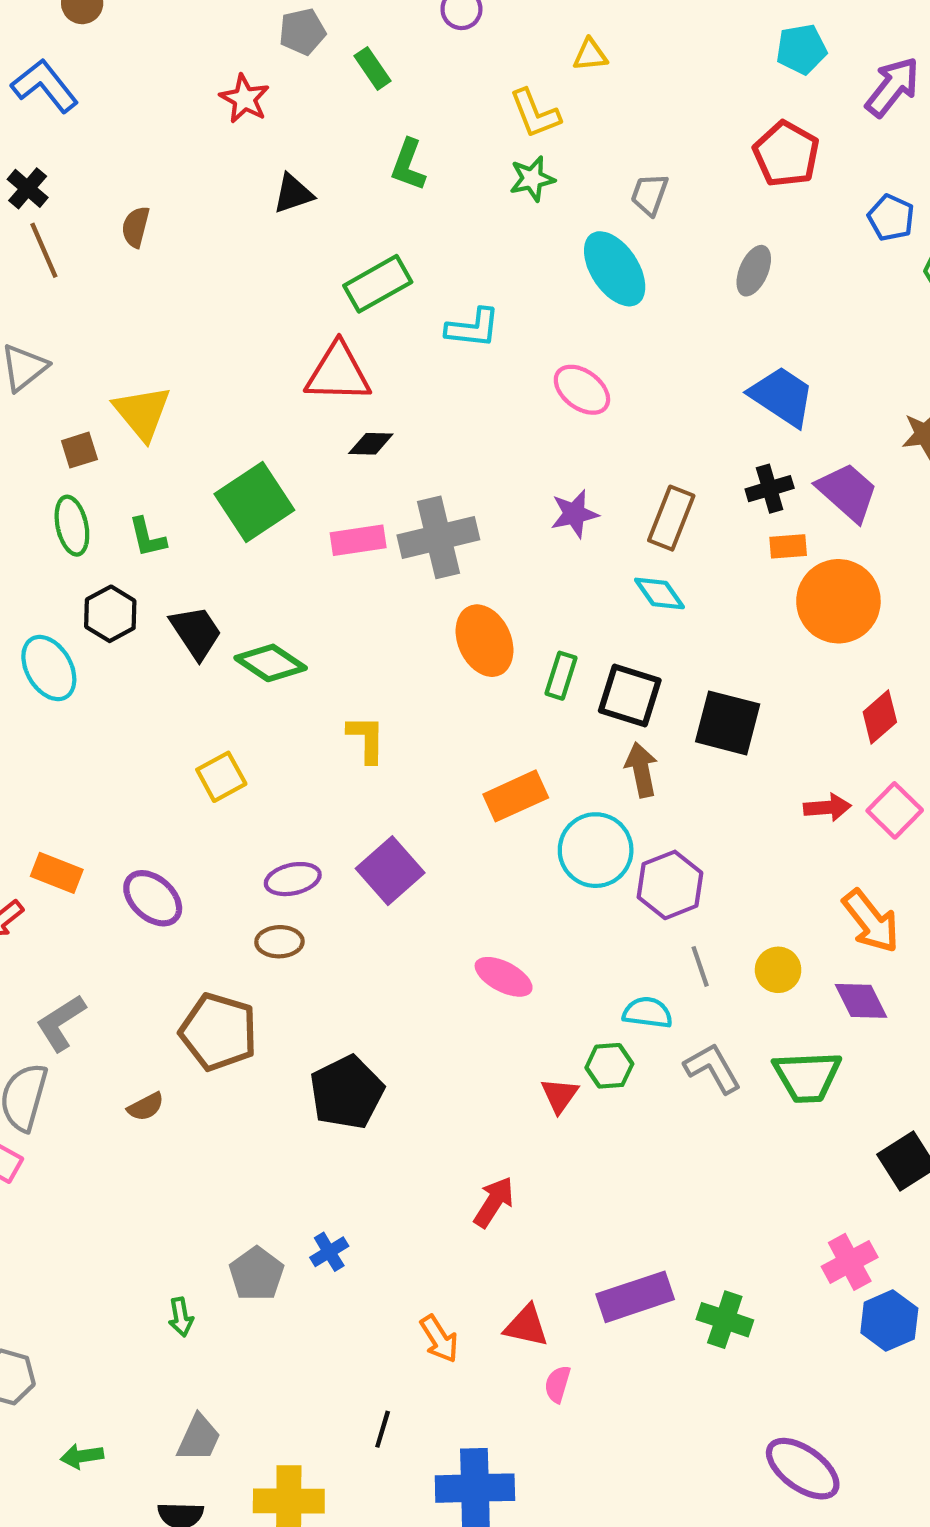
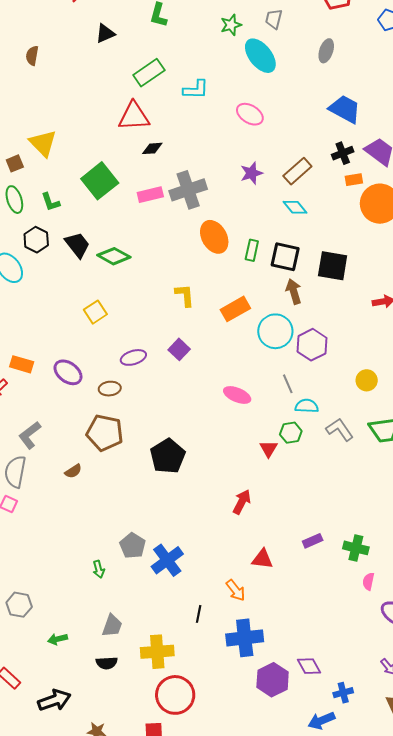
green star: (532, 179) -> (231, 25), moved
brown rectangle: (671, 518) -> (297, 171), turned 32
yellow L-shape: (366, 739) -> (185, 295), moved
purple square: (390, 871) -> (179, 349), size x0.7
brown ellipse: (279, 942) -> (110, 389), moved
gray line: (700, 966) -> (288, 384), moved
blue cross: (329, 1252) -> (167, 560), moved, size x1.8
purple rectangle: (635, 1297) -> (313, 541), size x0.6
orange arrow: (439, 1339) -> (236, 590), moved
pink semicircle: (558, 1384) -> (368, 581), moved

